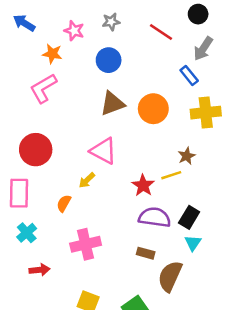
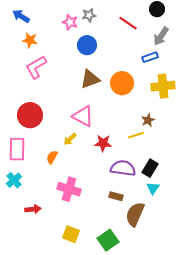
pink star: (74, 31) -> (70, 22), moved
orange star: (52, 54) -> (30, 40), moved
blue rectangle: (189, 75) -> (150, 57), turned -70
red star: (143, 185) -> (103, 143), moved, turned -30
cyan cross: (27, 233) -> (14, 180), moved
pink cross: (86, 244) -> (69, 189), turned 30

